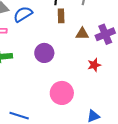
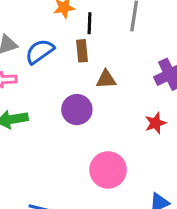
brown rectangle: (61, 16) -> (82, 51), moved
brown triangle: (82, 34) -> (106, 79), moved

